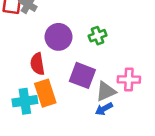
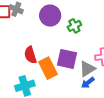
purple circle: (58, 37) -> (50, 16), moved
orange rectangle: (45, 93) -> (48, 68), moved

